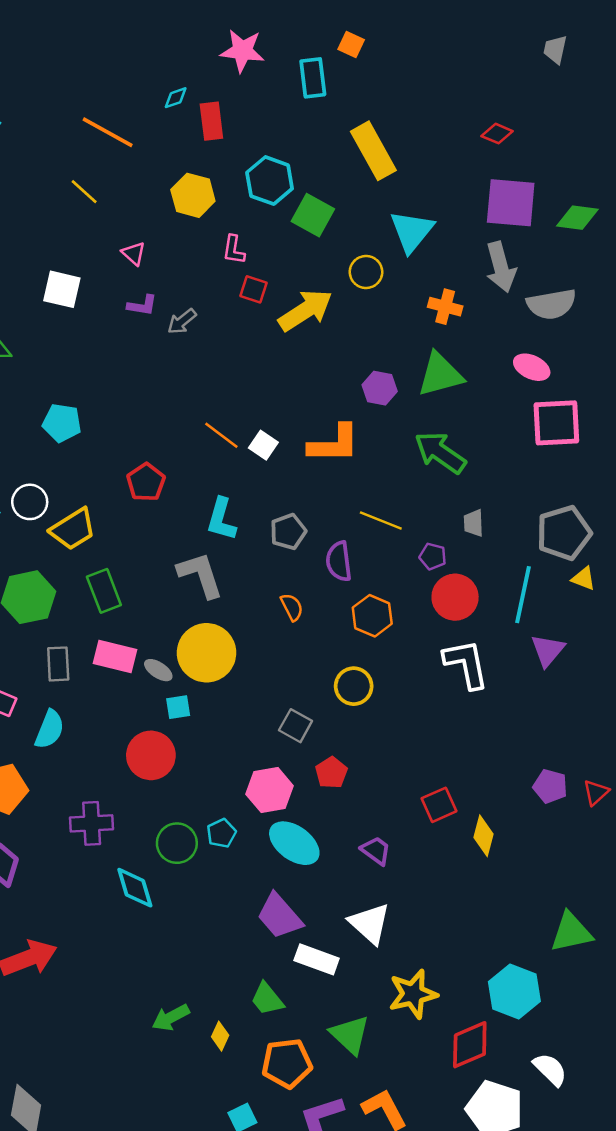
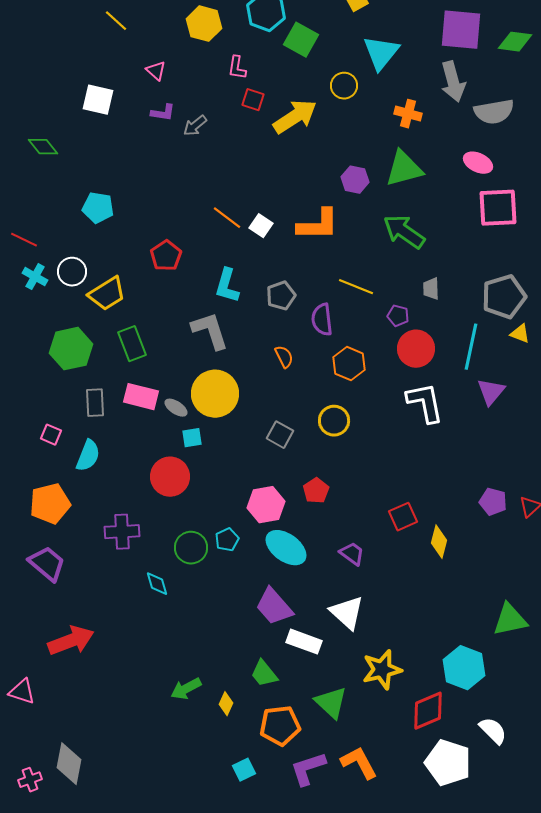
gray square: (296, 726) -> (280, 435), moved
cyan diamond: (135, 888) -> (157, 584), size x0.7

